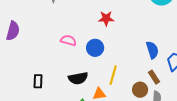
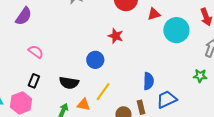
pink semicircle: (68, 40) -> (36, 52), moved
black rectangle: (38, 81) -> (34, 81), moved

